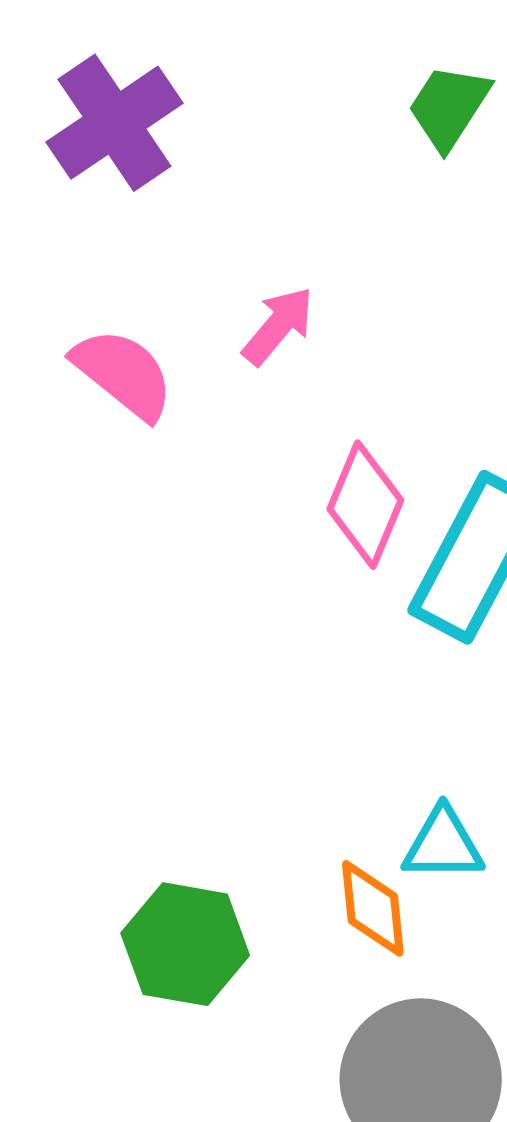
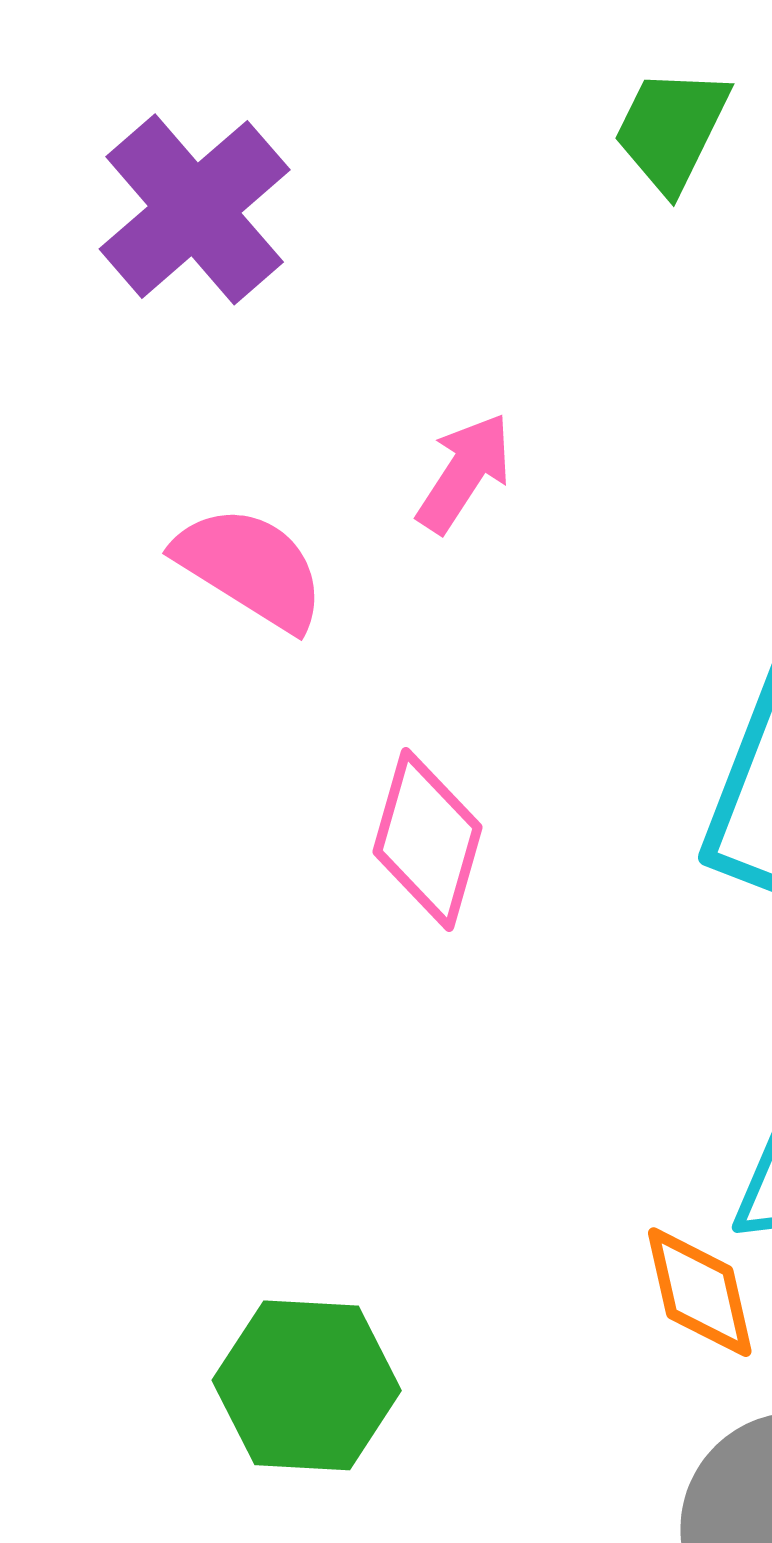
pink diamond: (365, 505) -> (428, 840), moved
green hexagon: (185, 944) -> (307, 1385), moved

